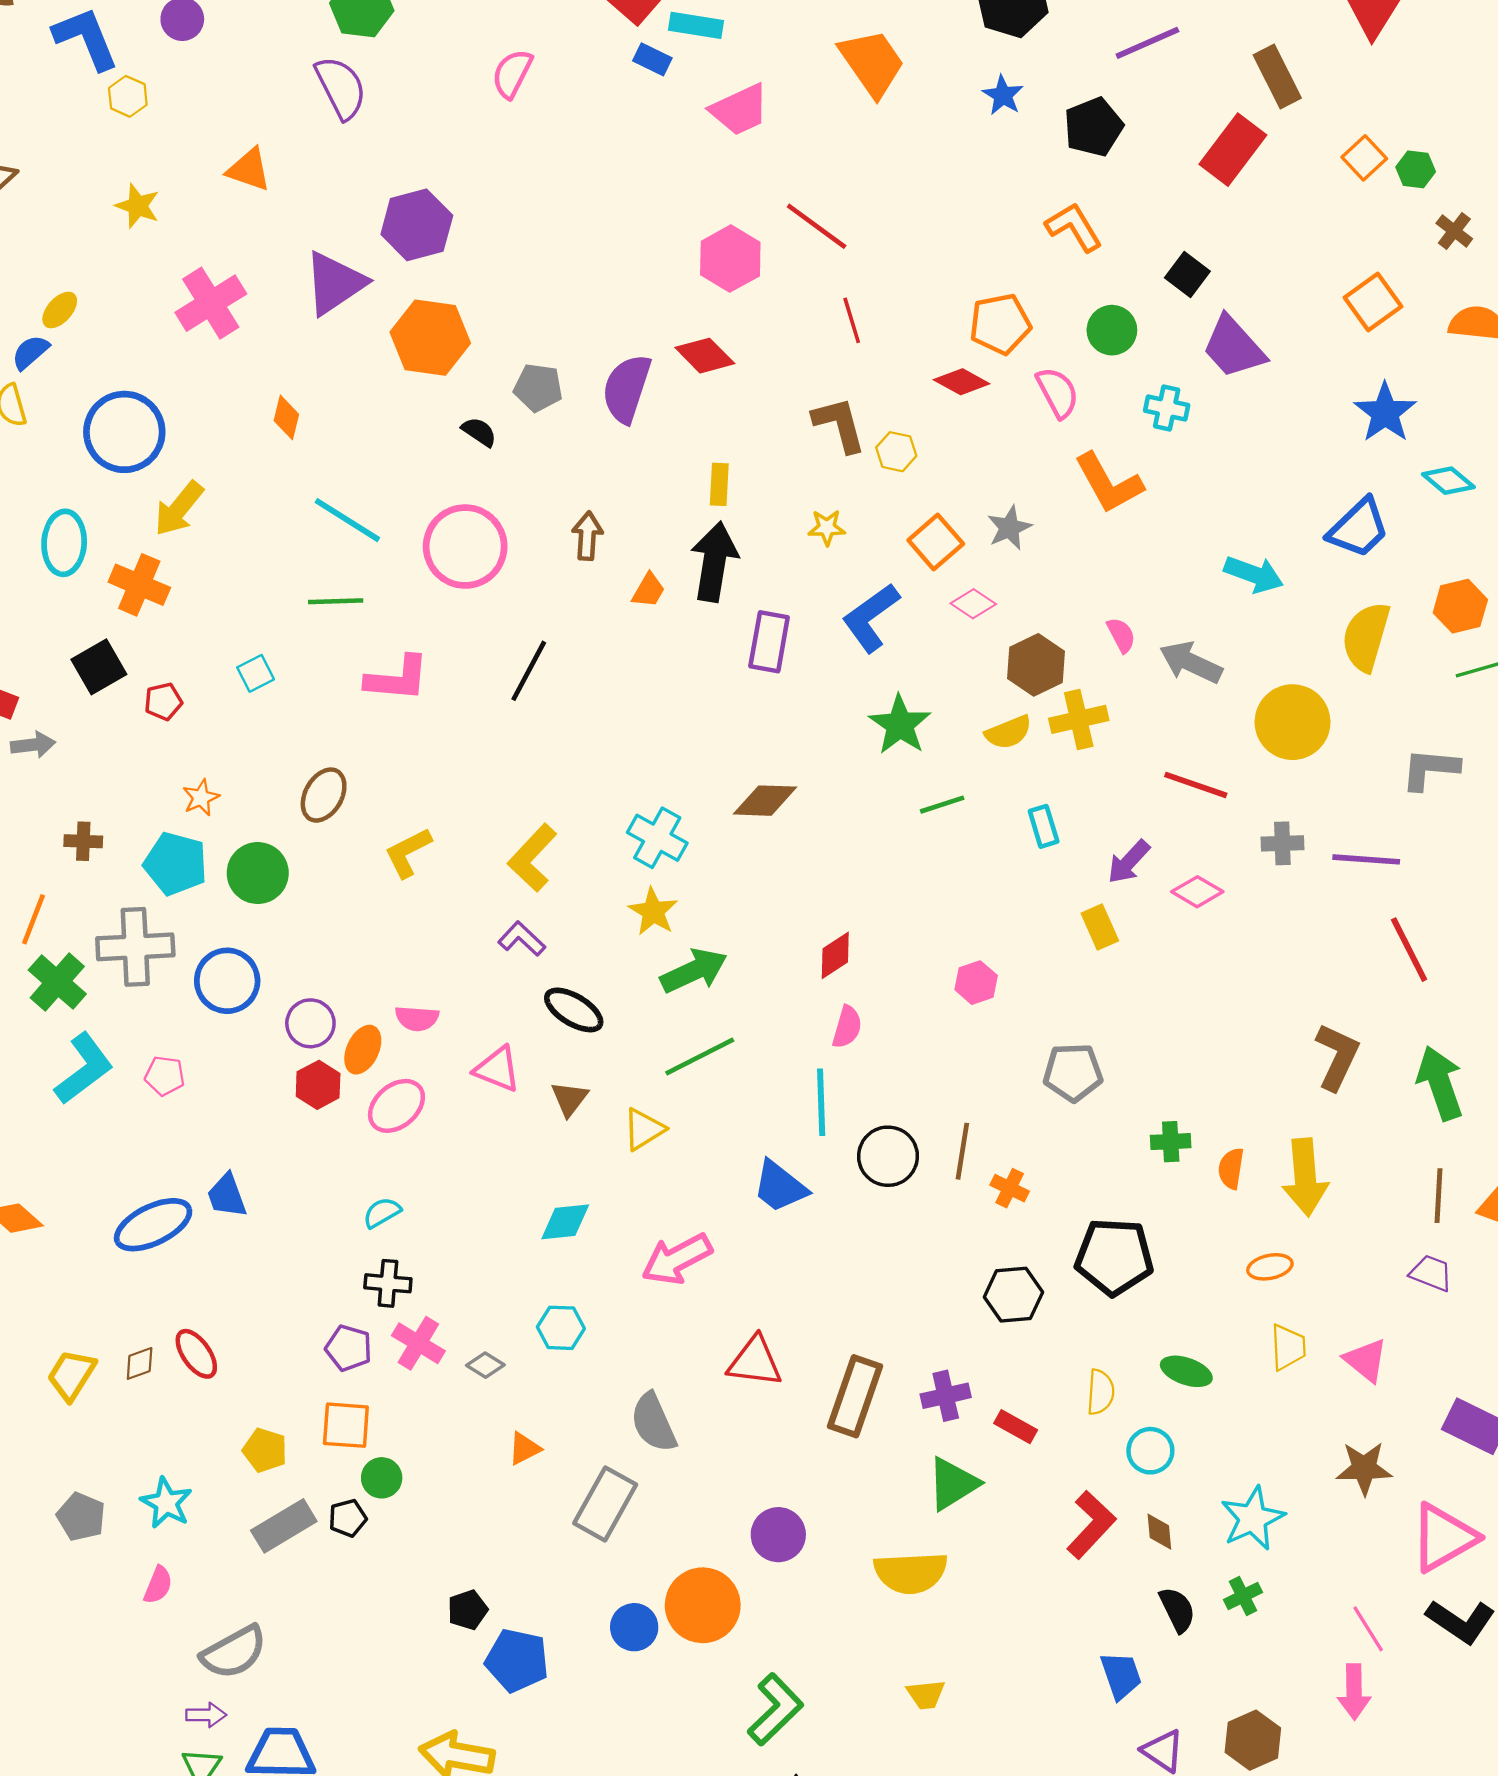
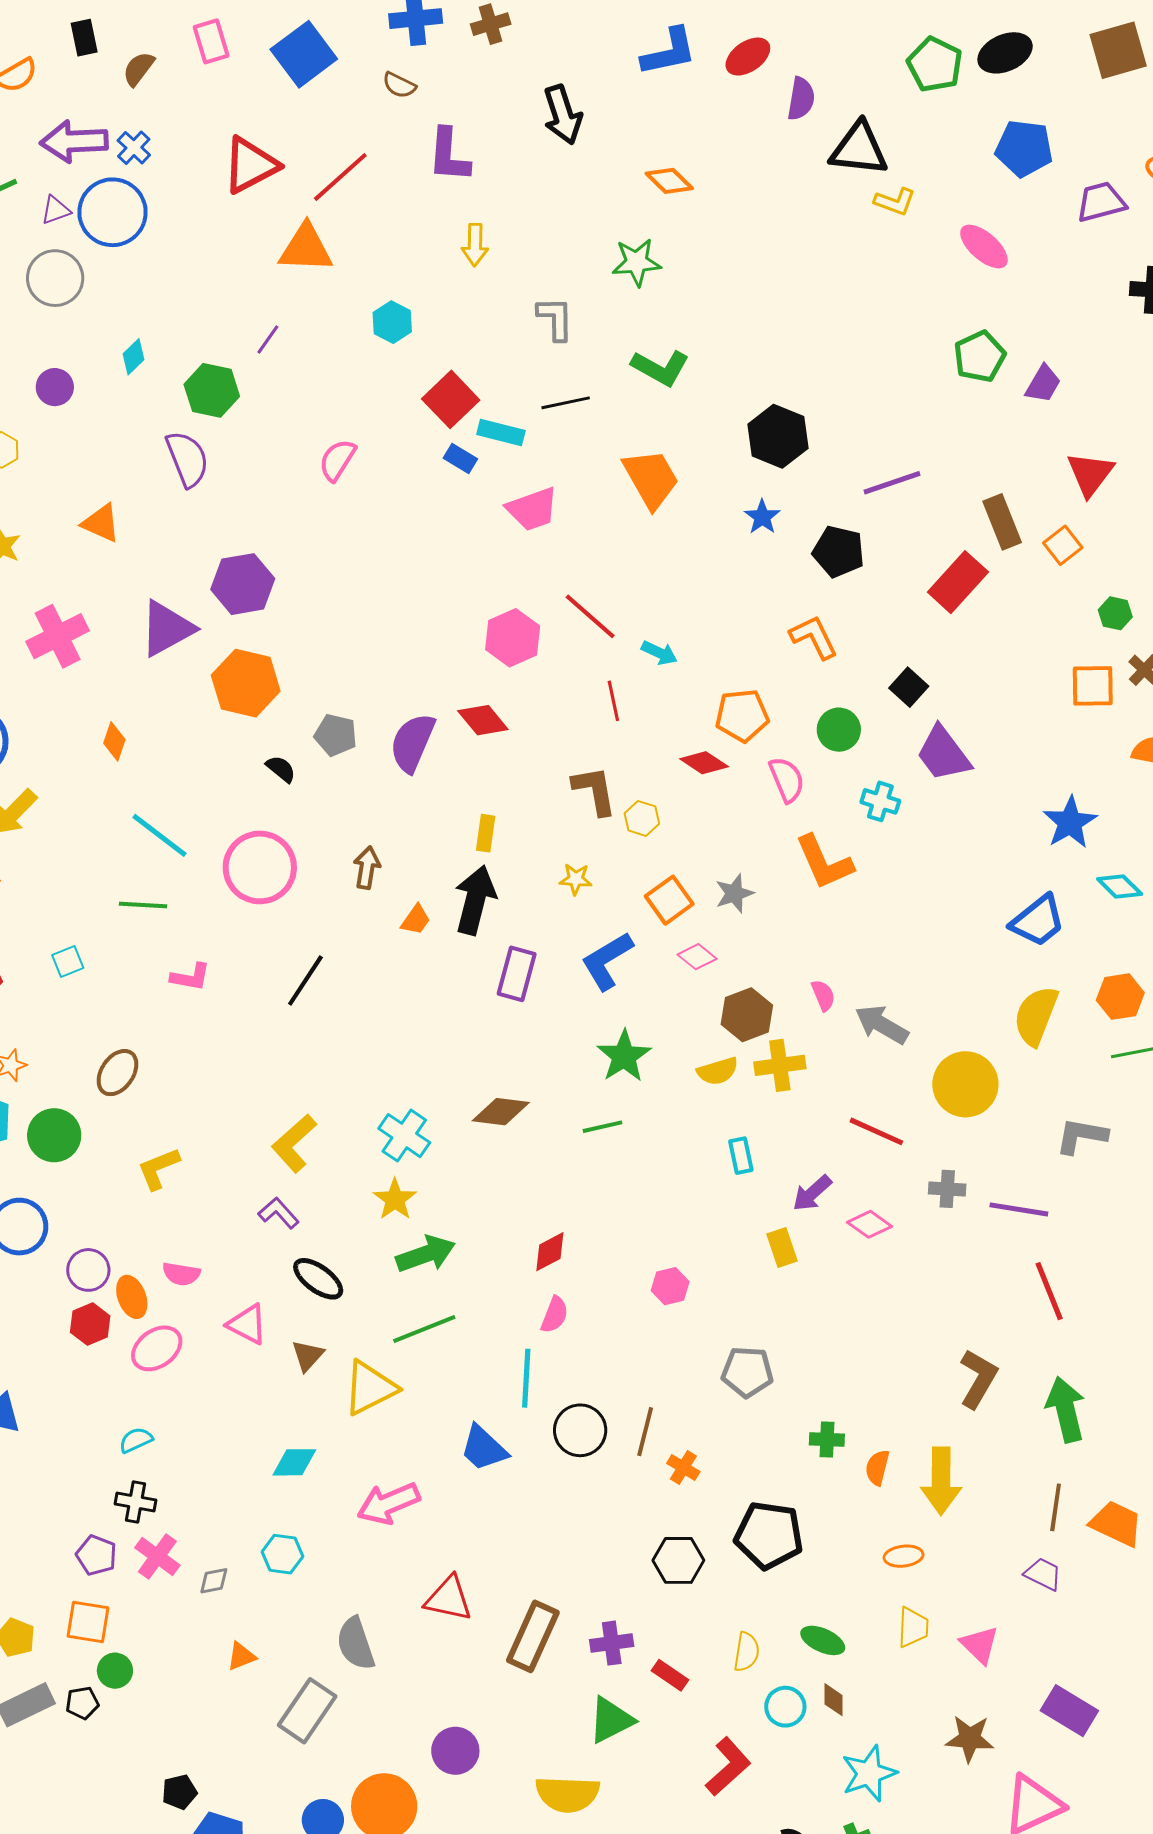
black pentagon: (1093, 127) -> (839, 552), turned 30
orange square: (1364, 158) -> (1063, 545), moved
orange square: (1373, 302) -> (1093, 686), moved, turned 30
cyan arrow: (1254, 574) -> (659, 653), moved, size x0.7
pink L-shape: (397, 679) -> (190, 977), size x0.7
green line: (942, 805) -> (602, 1127), moved
yellow L-shape: (408, 852) -> (158, 1168), moved
orange ellipse: (363, 1050) -> (132, 1297), turned -51
yellow triangle: (644, 1129) -> (370, 1388), size x1.5
gray diamond: (485, 1365) -> (214, 1581), turned -48
brown diamond: (1159, 1532) -> (834, 1700), moved

